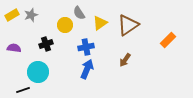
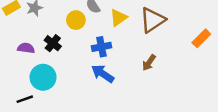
black cross: (46, 44) -> (53, 43), turned -32
purple semicircle: (14, 48) -> (26, 48), moved
blue arrow: (87, 69) -> (103, 74), turned -78

